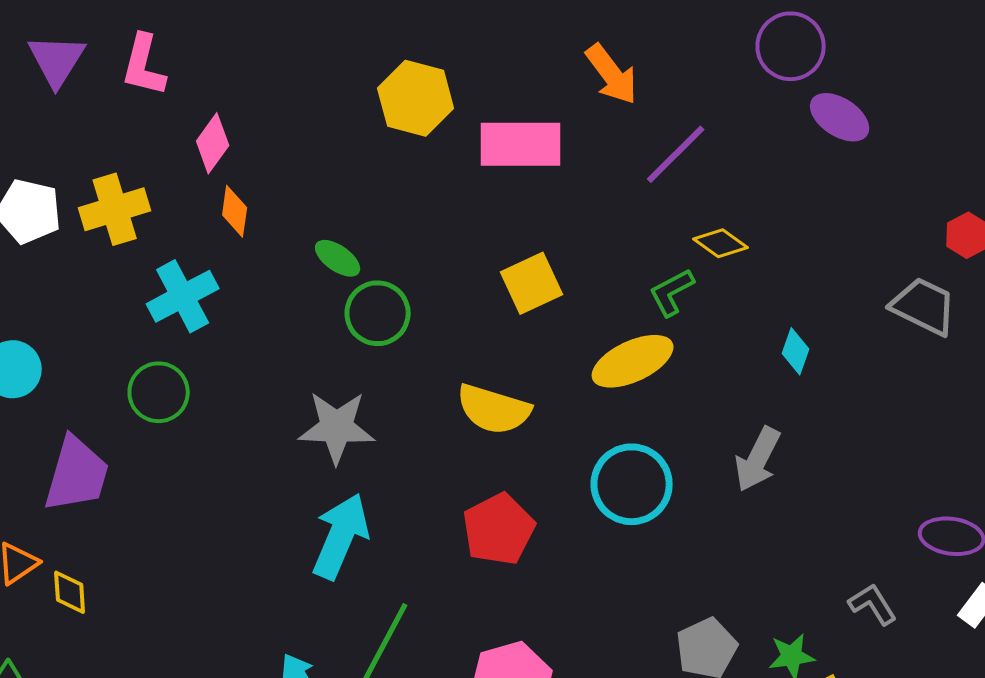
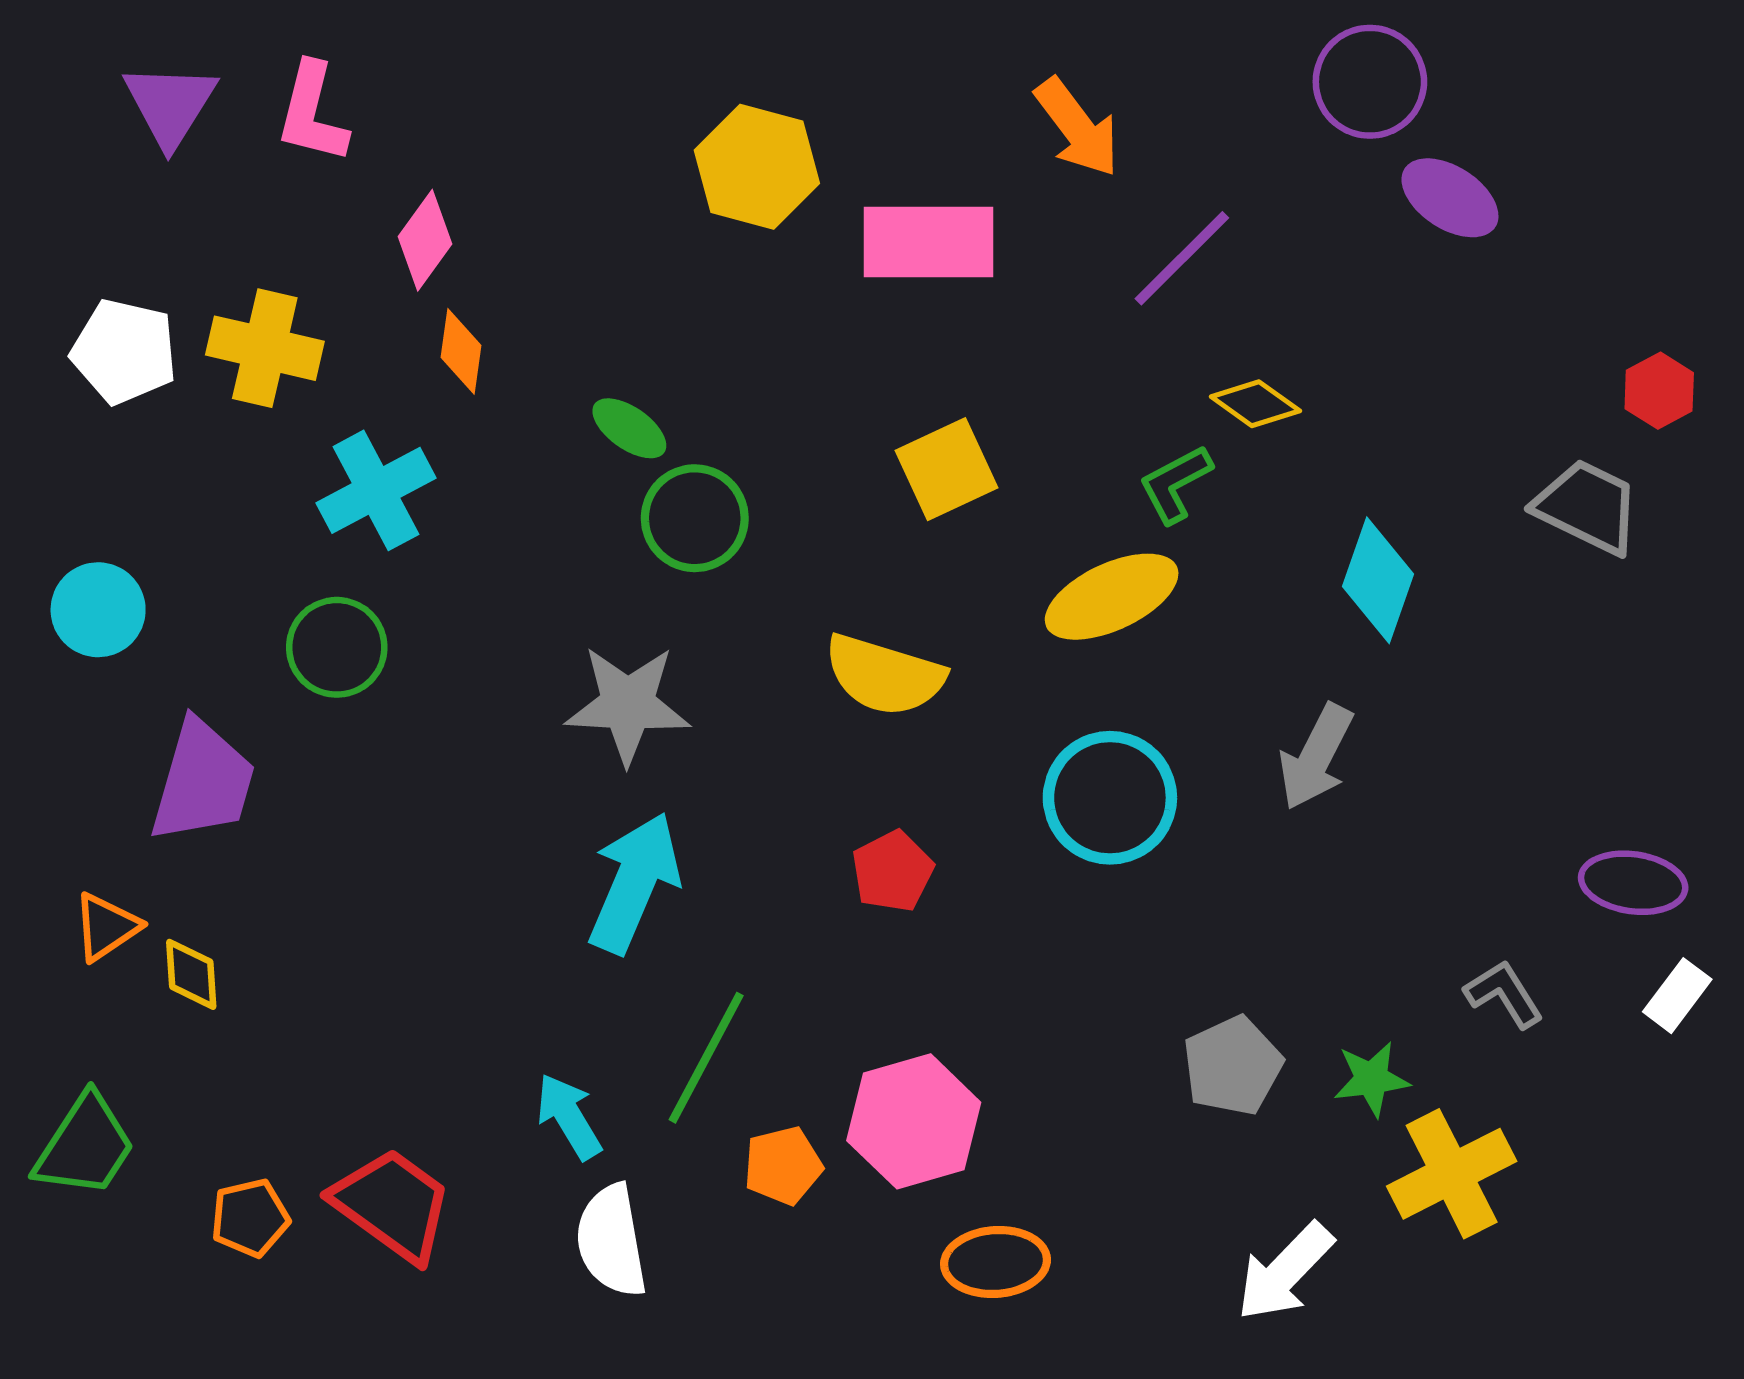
yellow cross: (115, 209) -> (265, 348), turned 30
cyan diamond: (796, 351) -> (1378, 580), size x1.6
red pentagon: (499, 529) -> (893, 871), size x0.7

